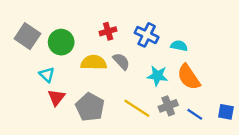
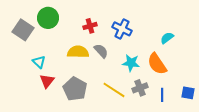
green circle: (61, 42) -> (48, 18), moved
cyan semicircle: (179, 46) -> (167, 38), moved, turned -48
blue line: (195, 114) -> (162, 95), turned 56

